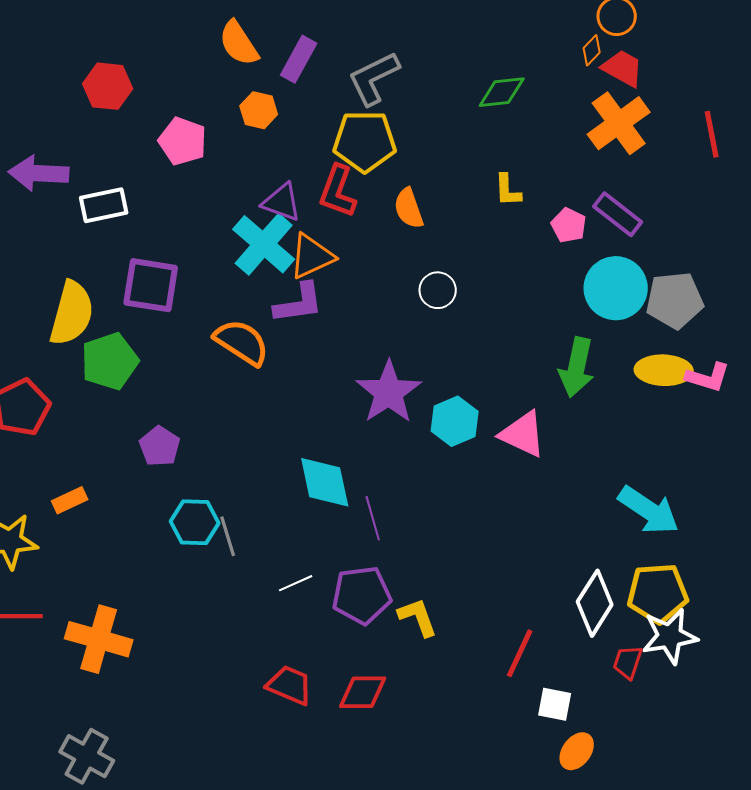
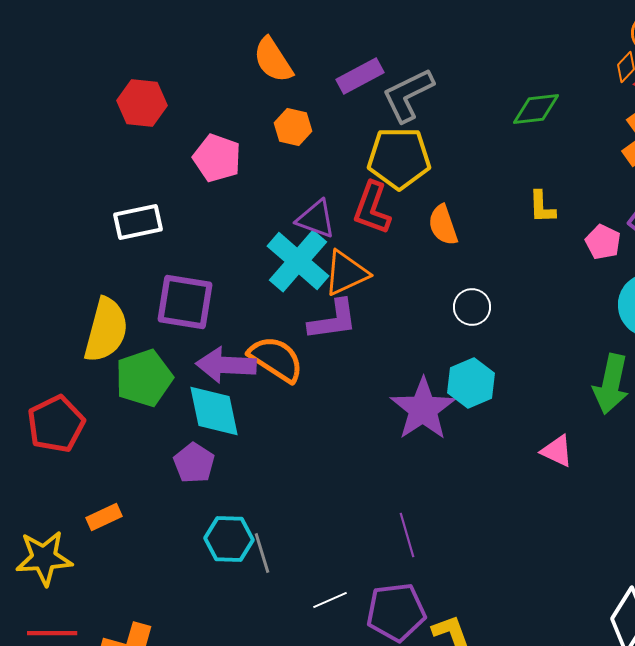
purple rectangle: (299, 59) -> (360, 76), moved, turned 33
purple arrow: (39, 173) -> (226, 365), moved
cyan hexagon: (455, 421) -> (471, 383), moved
pink triangle: (523, 434) -> (557, 451), size x0.7
cyan diamond: (325, 482) -> (214, 411), moved

